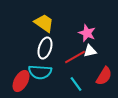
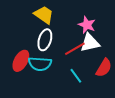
white triangle: (90, 51) -> (90, 43), size x1.5
red ellipse: (21, 81) -> (21, 61), moved

